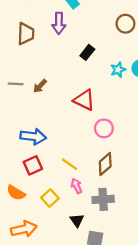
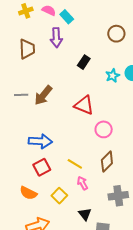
brown arrow: (40, 86) -> (43, 95), size x1.5
gray cross: (103, 199) -> (118, 196), moved

